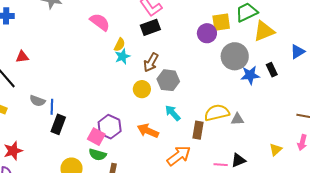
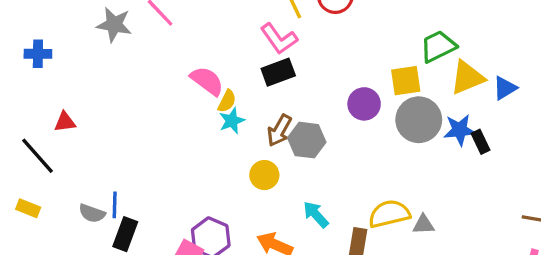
pink semicircle: (100, 22) -> (207, 81), moved
yellow square: (221, 22) -> (406, 81), moved
purple circle: (207, 33) -> (364, 104), moved
blue triangle: (298, 52) -> (505, 88), moved
blue star: (250, 75) -> (460, 130), moved
gray hexagon: (168, 80) -> (307, 140), moved
gray semicircle: (37, 101) -> (92, 213), moved

